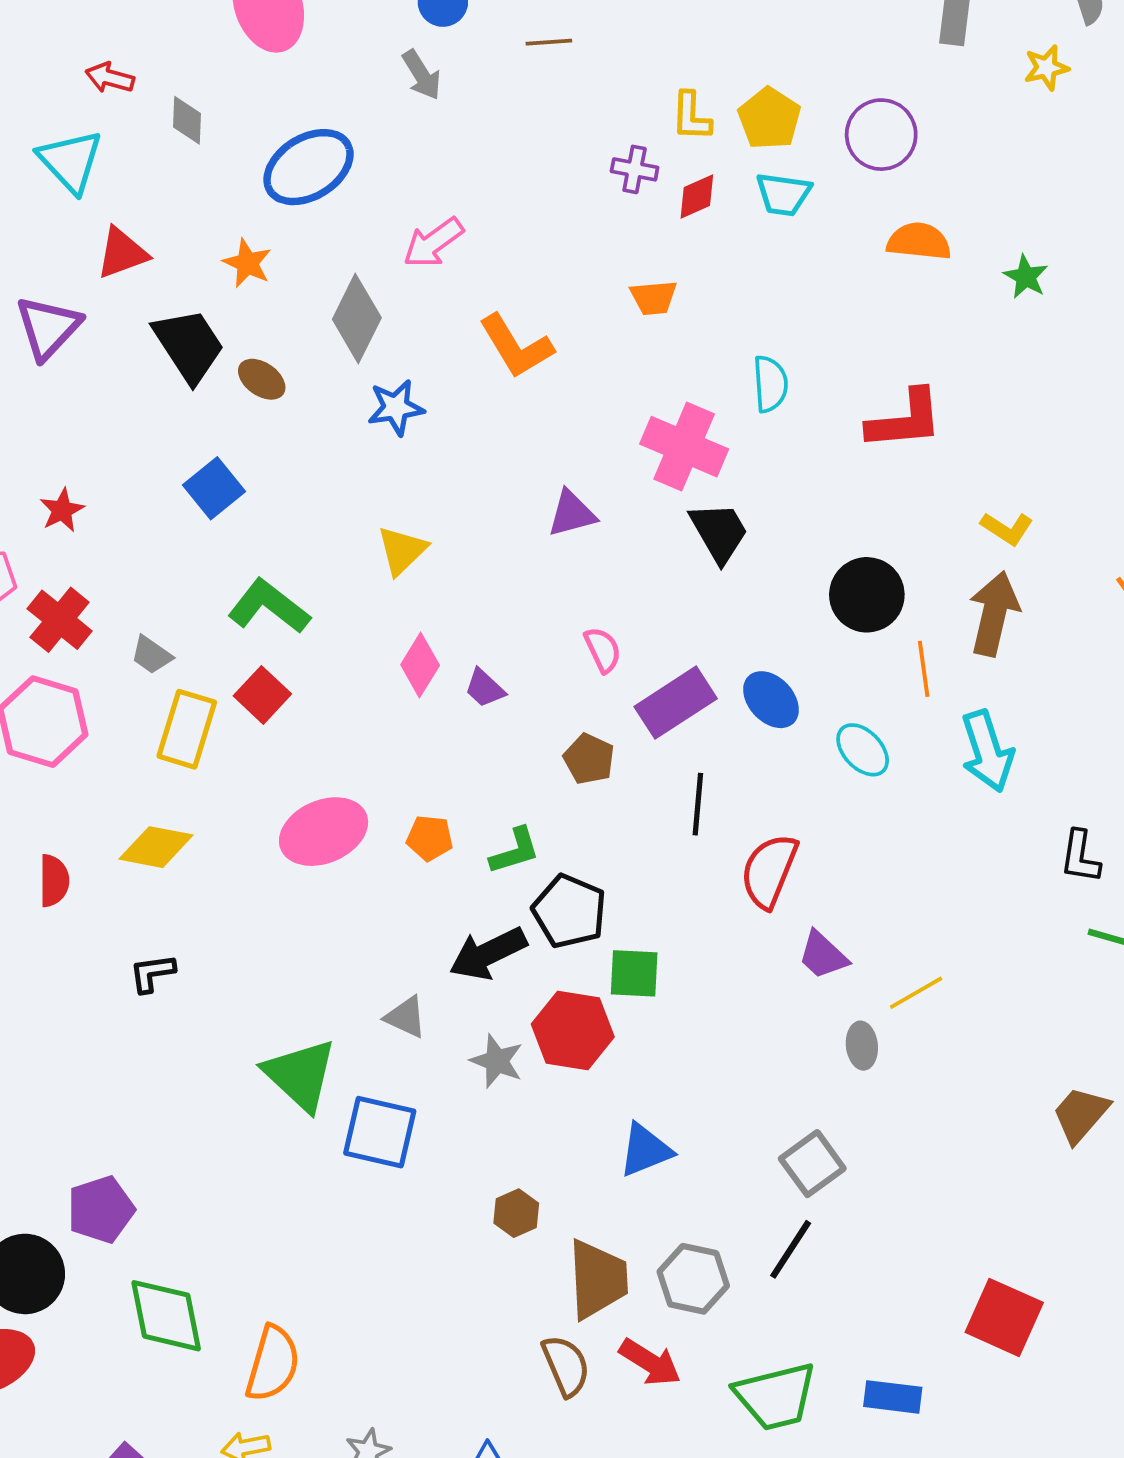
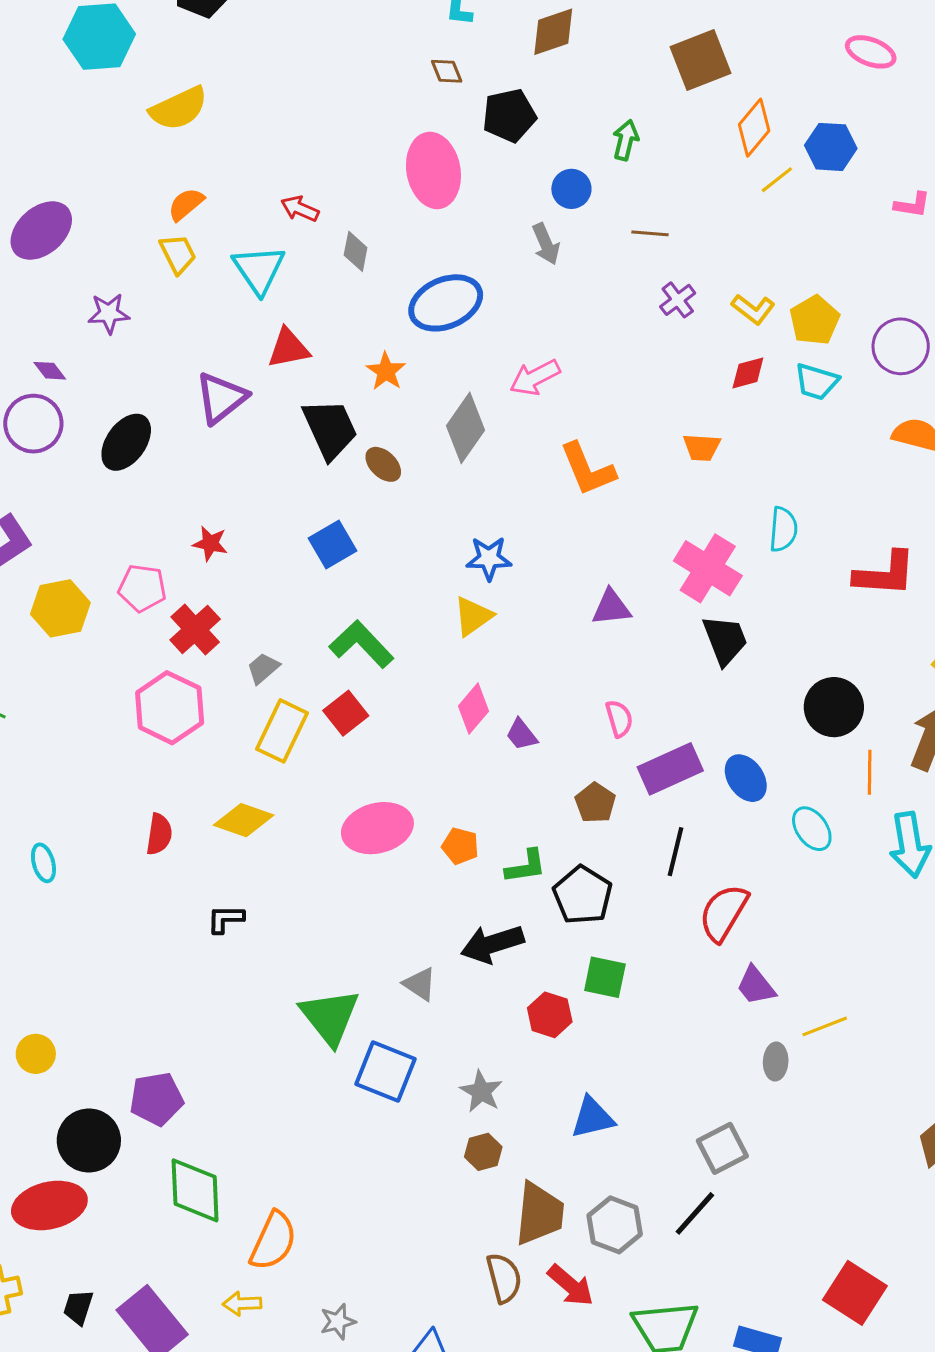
yellow L-shape: (691, 116) -> (753, 309), turned -63
purple cross: (635, 169) -> (678, 300), moved, turned 33
blue star: (396, 408) -> (489, 558), moved
red star: (62, 510) -> (210, 543), turned 30
gray trapezoid: (151, 655) -> (263, 668), turned 96
black pentagon: (569, 911) -> (583, 895), moved
red hexagon: (573, 1031) -> (550, 1015), size x0.7
gray star: (497, 1061) -> (481, 1091), moved

